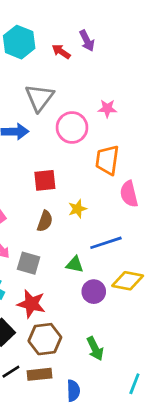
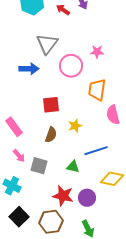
purple circle: (94, 292) -> (87, 198), moved
red star: (31, 304) -> (63, 196), moved

